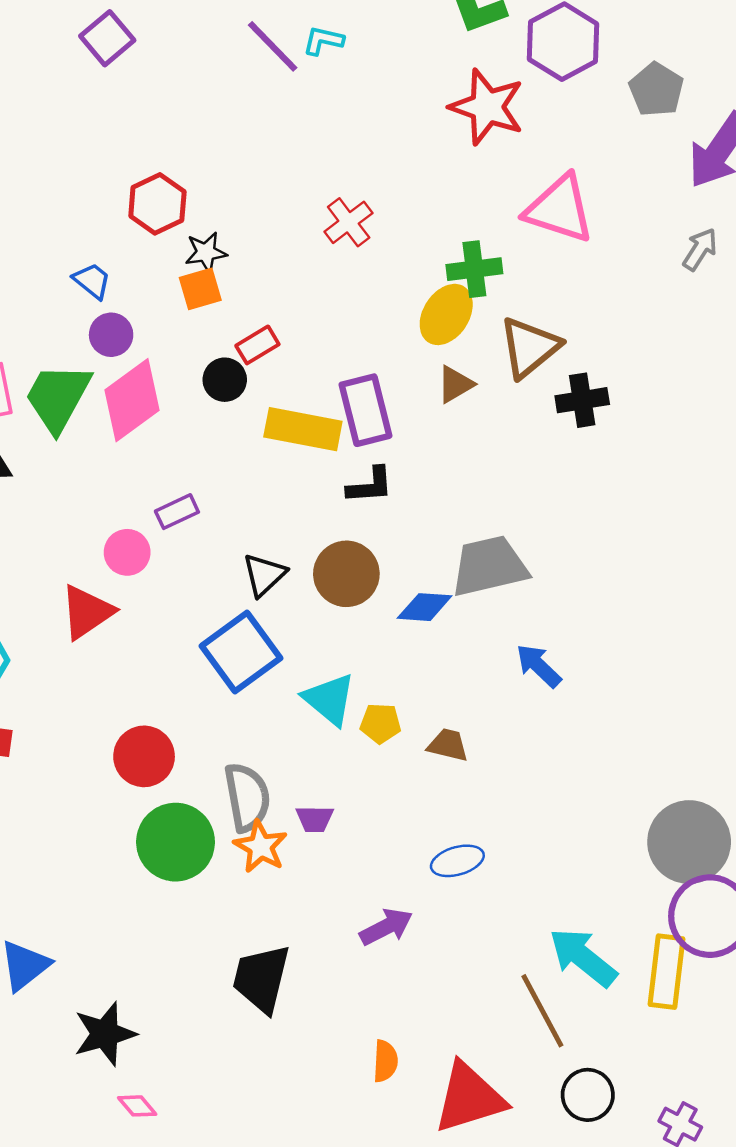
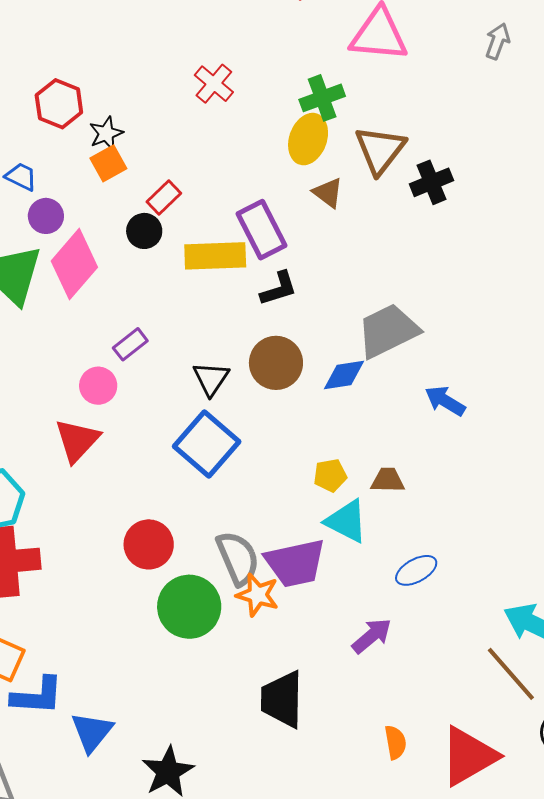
brown triangle: (455, 384) -> (328, 193), turned -40
cyan triangle: (329, 699) -> (346, 521), moved
purple trapezoid: (315, 819) -> (295, 563), size x2.0

